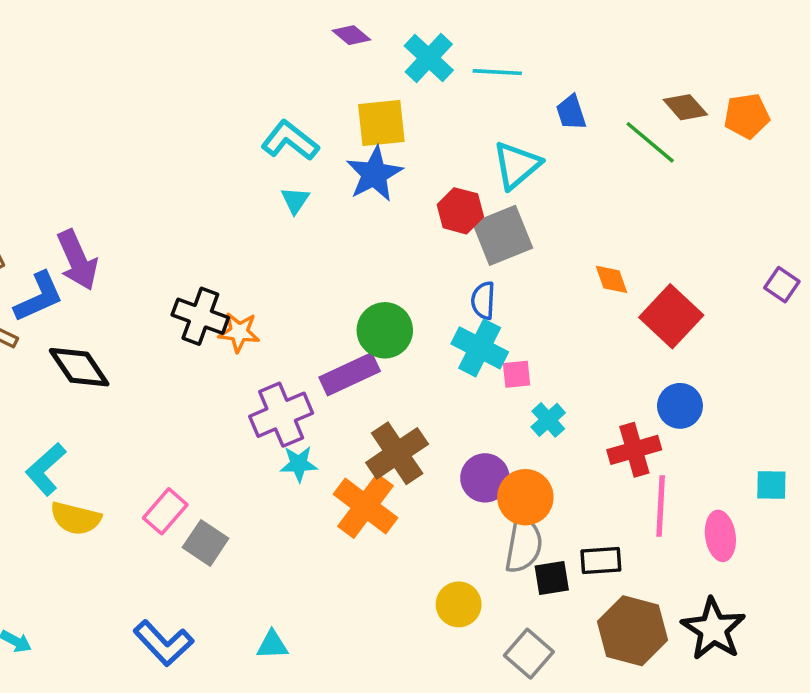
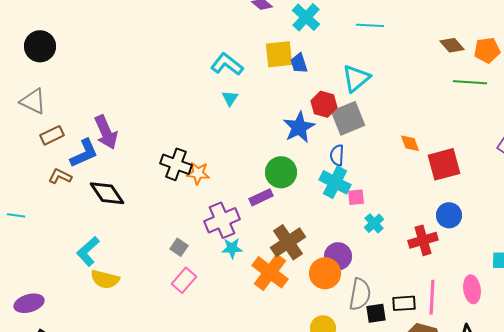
cyan line: (497, 72) -> (370, 25), moved
blue trapezoid: (571, 112) -> (299, 63), moved
green line: (650, 142) -> (470, 82), moved, turned -36
blue star: (374, 174) -> (299, 127), moved
red square: (671, 316) -> (444, 164), turned 32
purple rectangle: (350, 374) -> (261, 197), size x0.7
orange circle: (525, 497) -> (325, 273), moved
pink line: (661, 506) -> (432, 297), moved
pink rectangle: (165, 511) -> (184, 280), moved
gray square: (206, 543) -> (179, 247), moved, size x0.7

